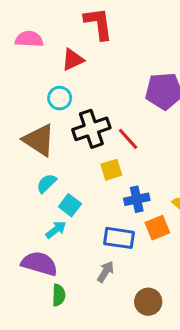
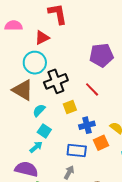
cyan circle: (60, 98) -> (35, 63), size x1.5
red line: (128, 139) -> (92, 89), moved
cyan semicircle: (47, 183) -> (39, 110), moved

